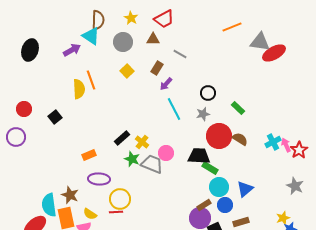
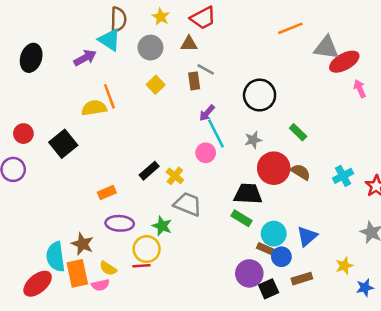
gray line: (180, 54) -> (206, 69), moved
brown rectangle: (157, 68) -> (194, 81), turned -40
purple arrow: (166, 84) -> (207, 113), moved
yellow semicircle: (79, 89) -> (94, 108), turned -96
black circle: (208, 93) -> (260, 95), moved, size x1.6
black square: (55, 117) -> (63, 144), size x1.5
pink arrow: (286, 145) -> (360, 89), moved
pink circle: (166, 153) -> (206, 153), moved
green star: (132, 159) -> (162, 226), moved
green rectangle: (210, 168) -> (242, 218), moved
brown rectangle: (204, 205) -> (266, 249), moved, turned 56
yellow star: (283, 218) -> (344, 266), moved

